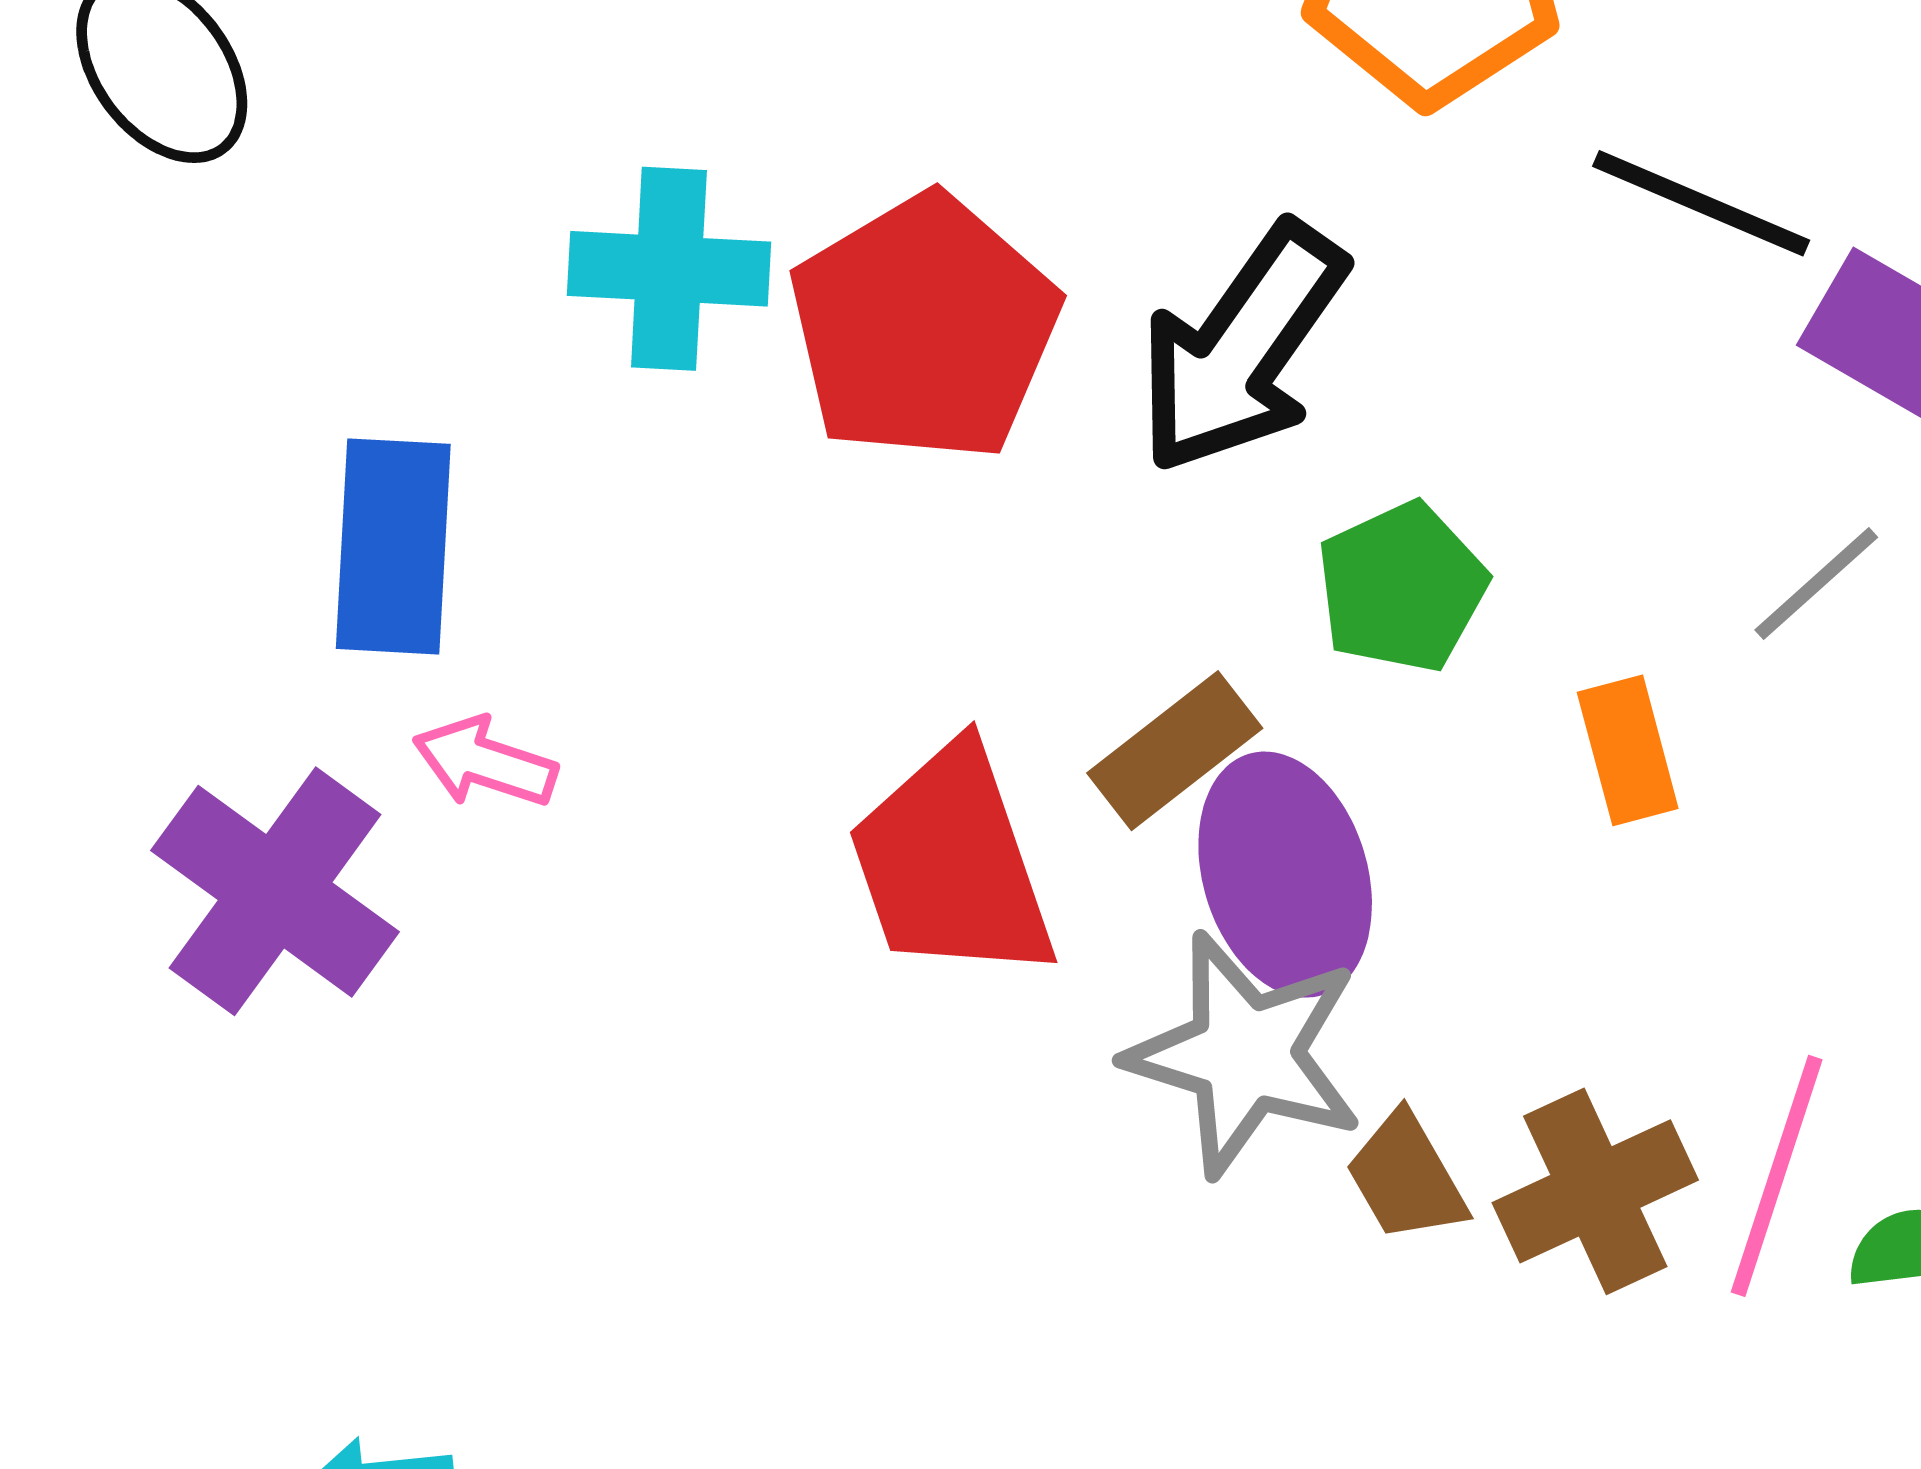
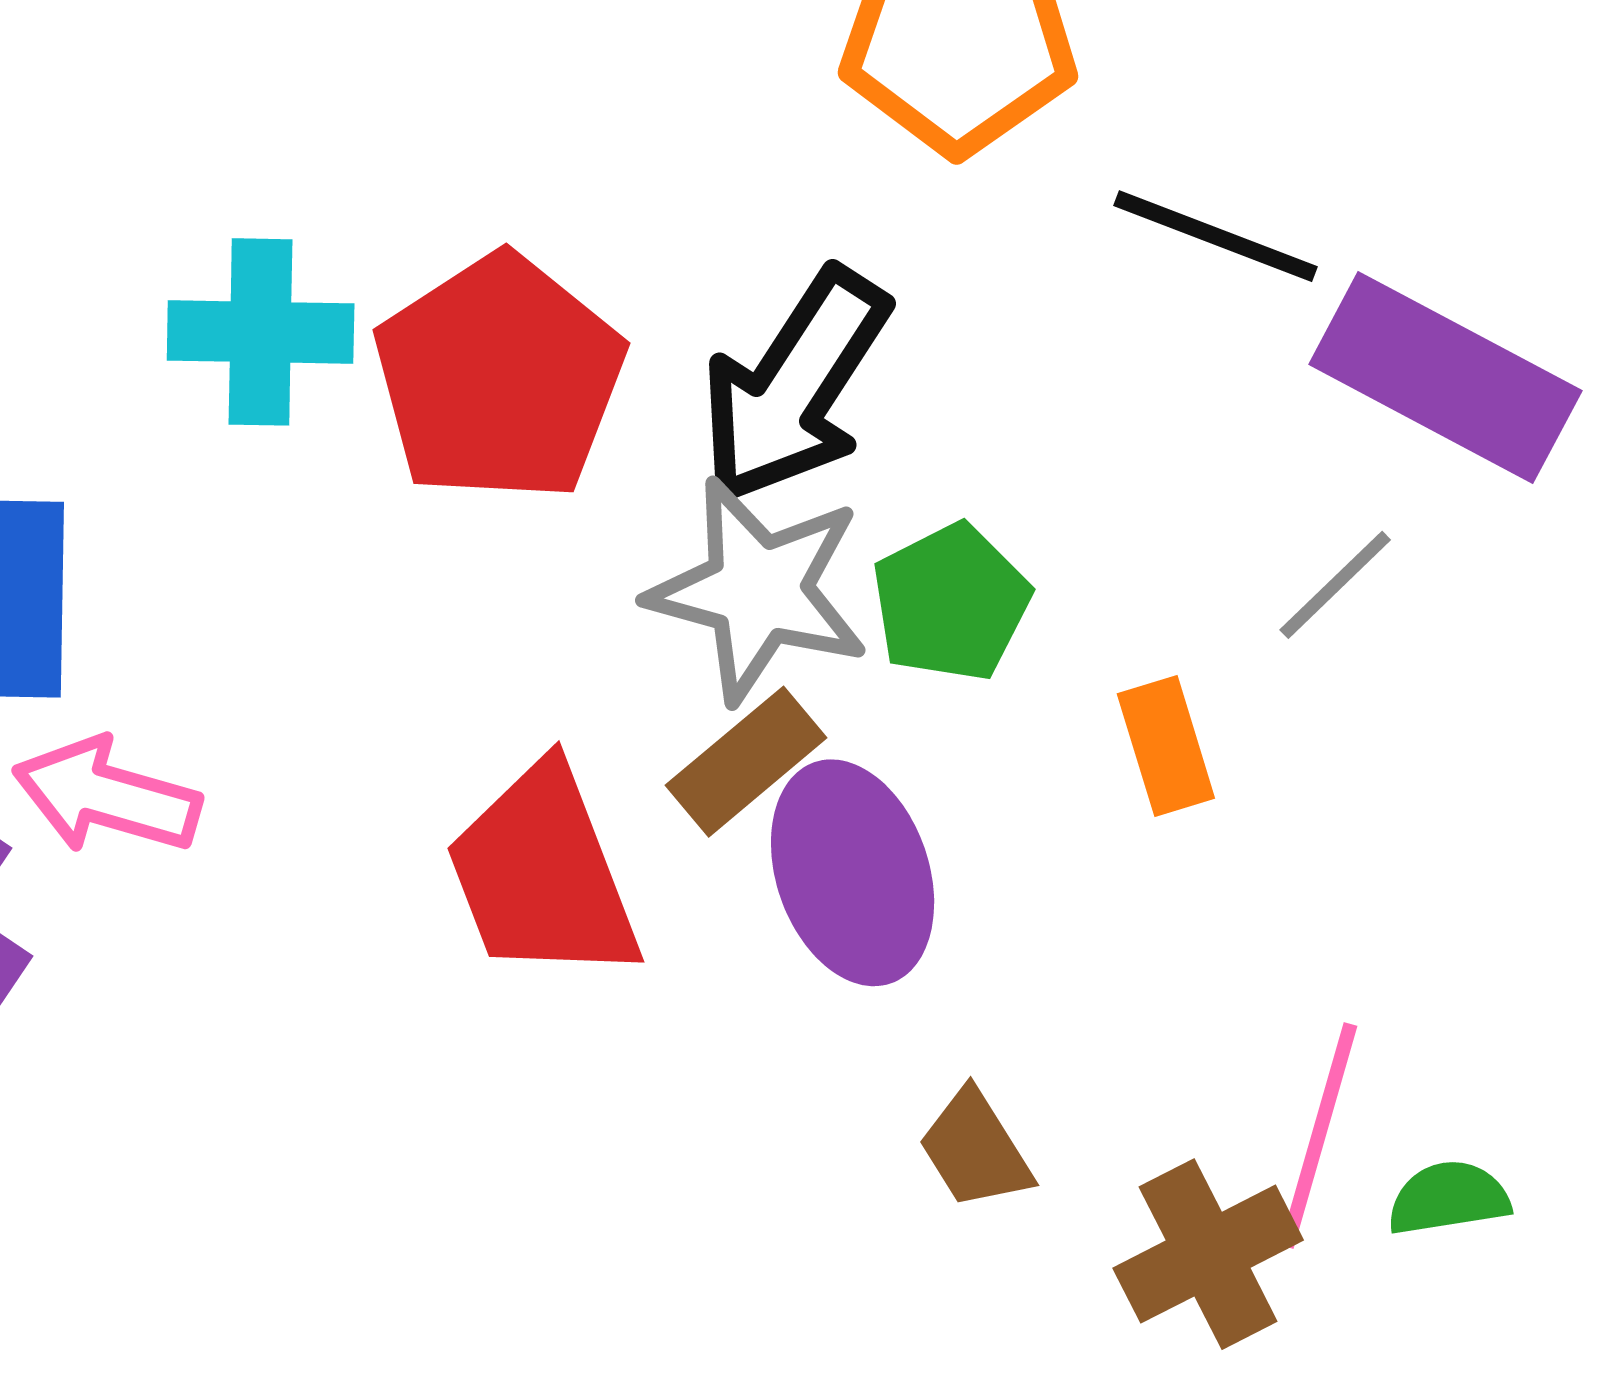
pink arrow: (485, 762) -> (107, 796), size x1.4
gray star: (1245, 1054) -> (758, 590), moved
brown cross: (1595, 1191) -> (1208, 1254), moved

